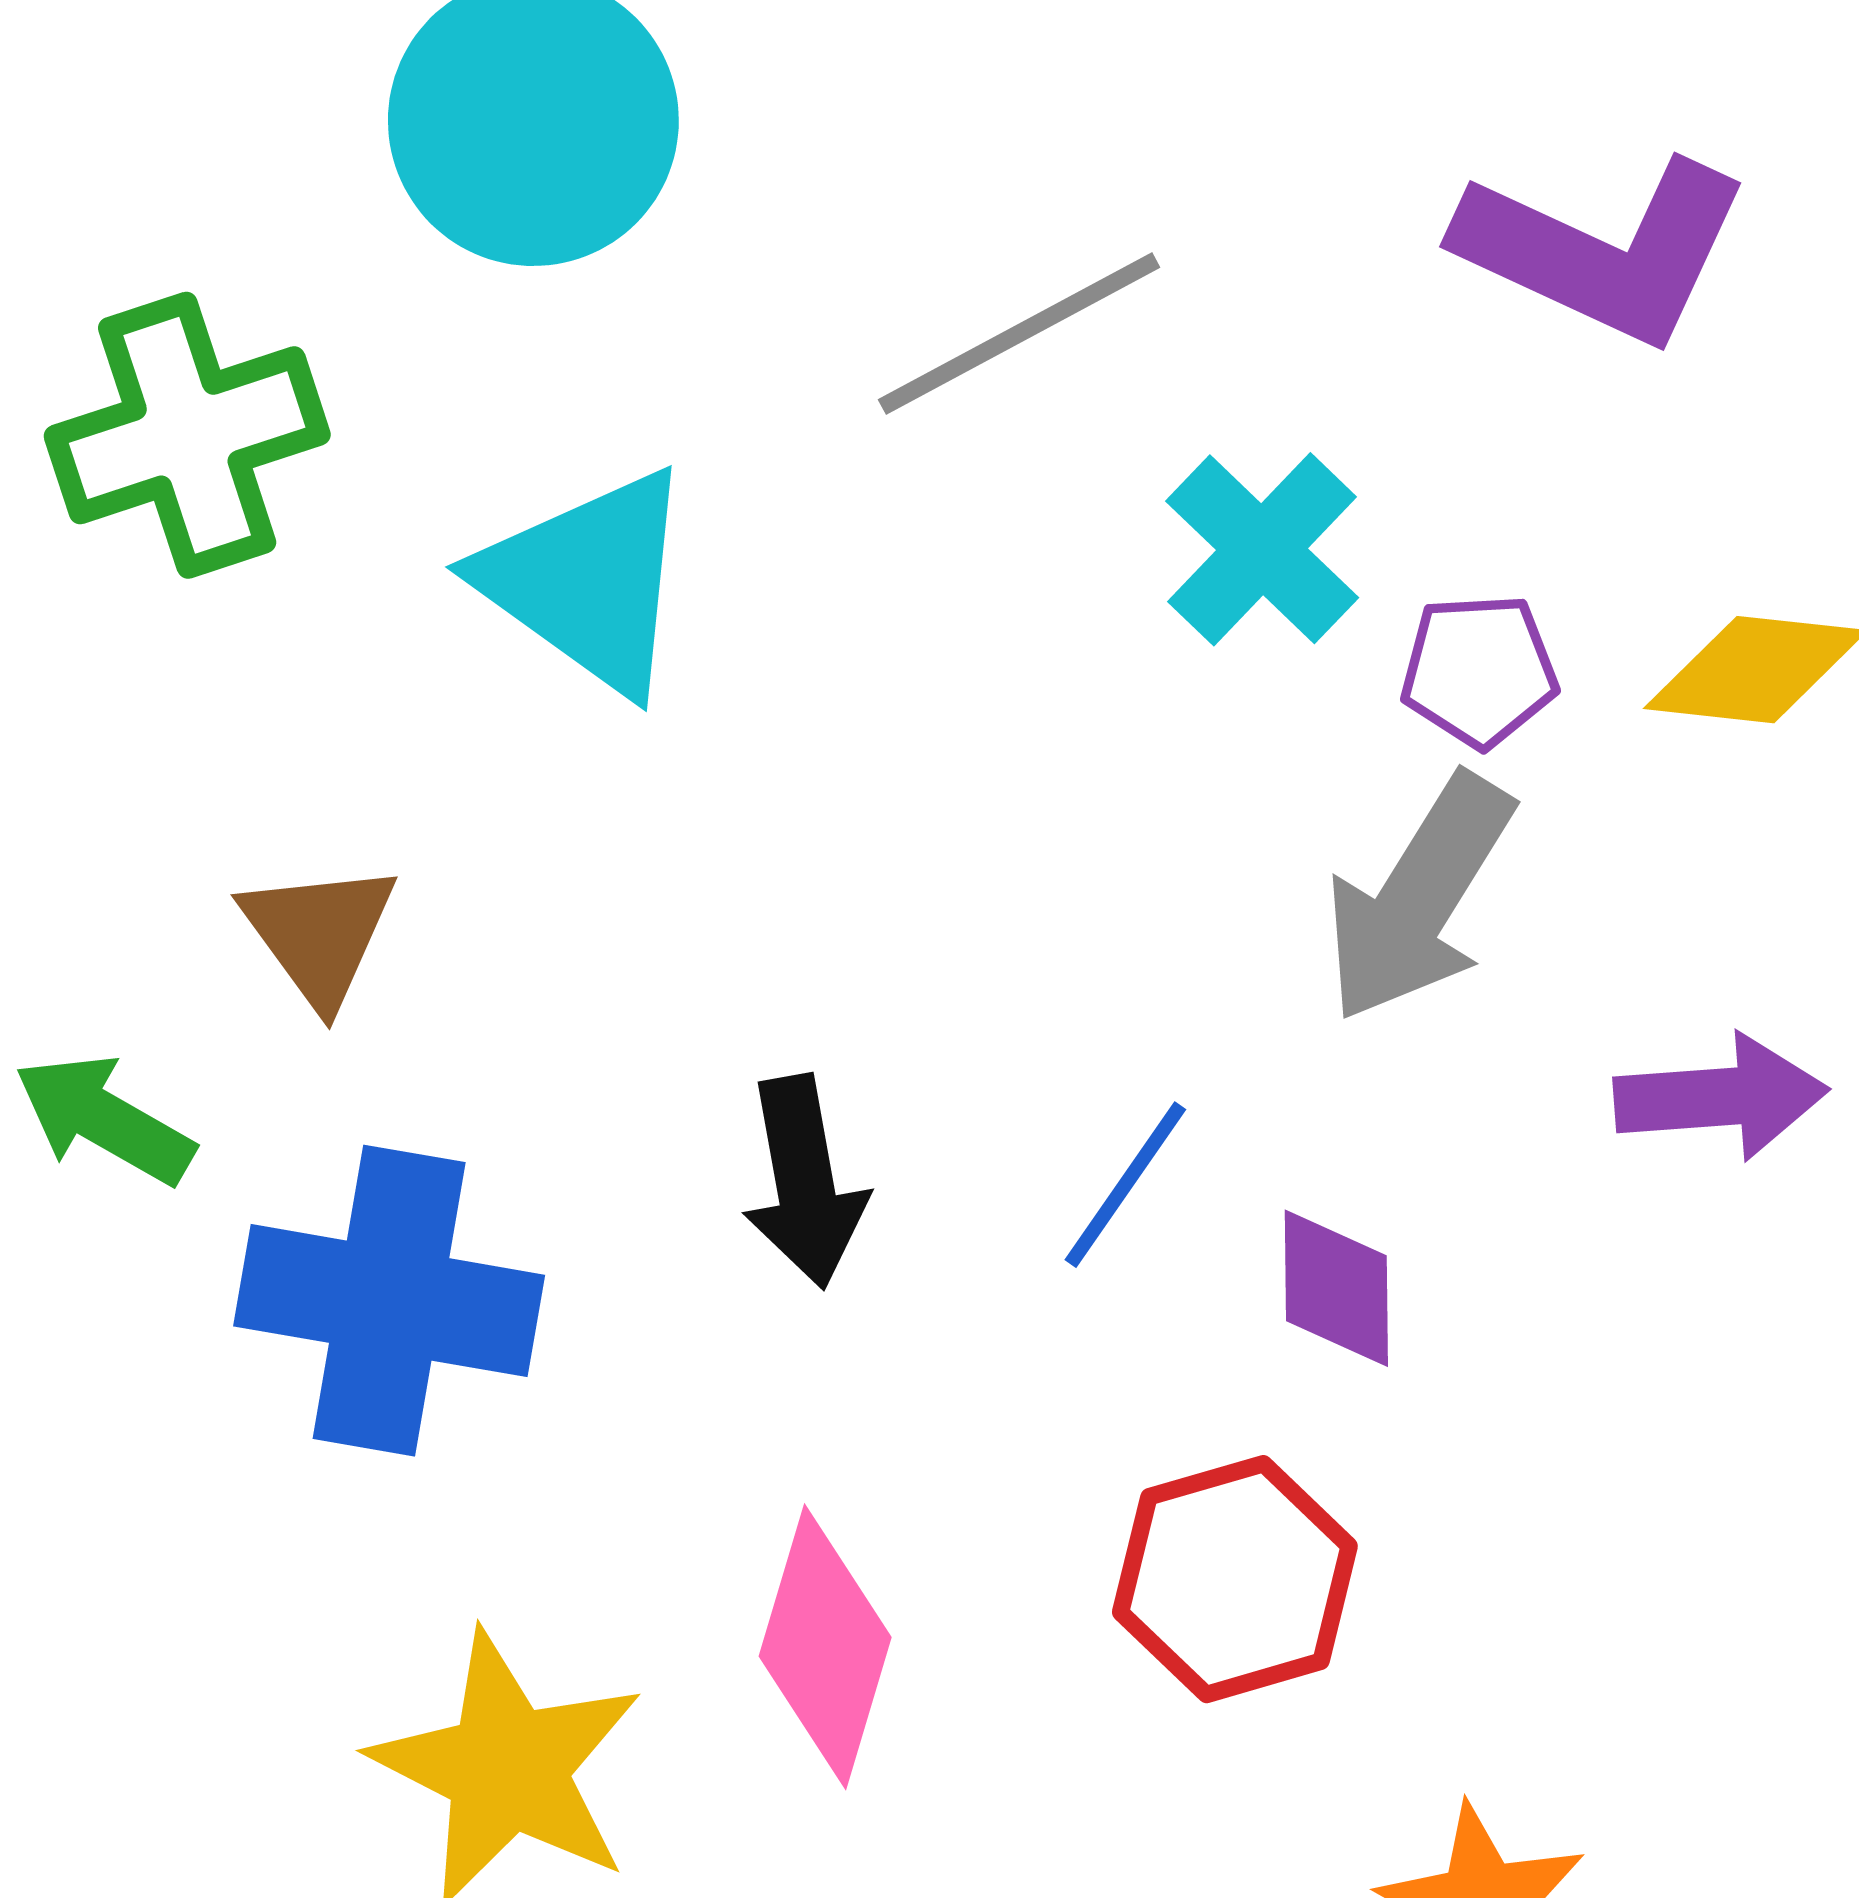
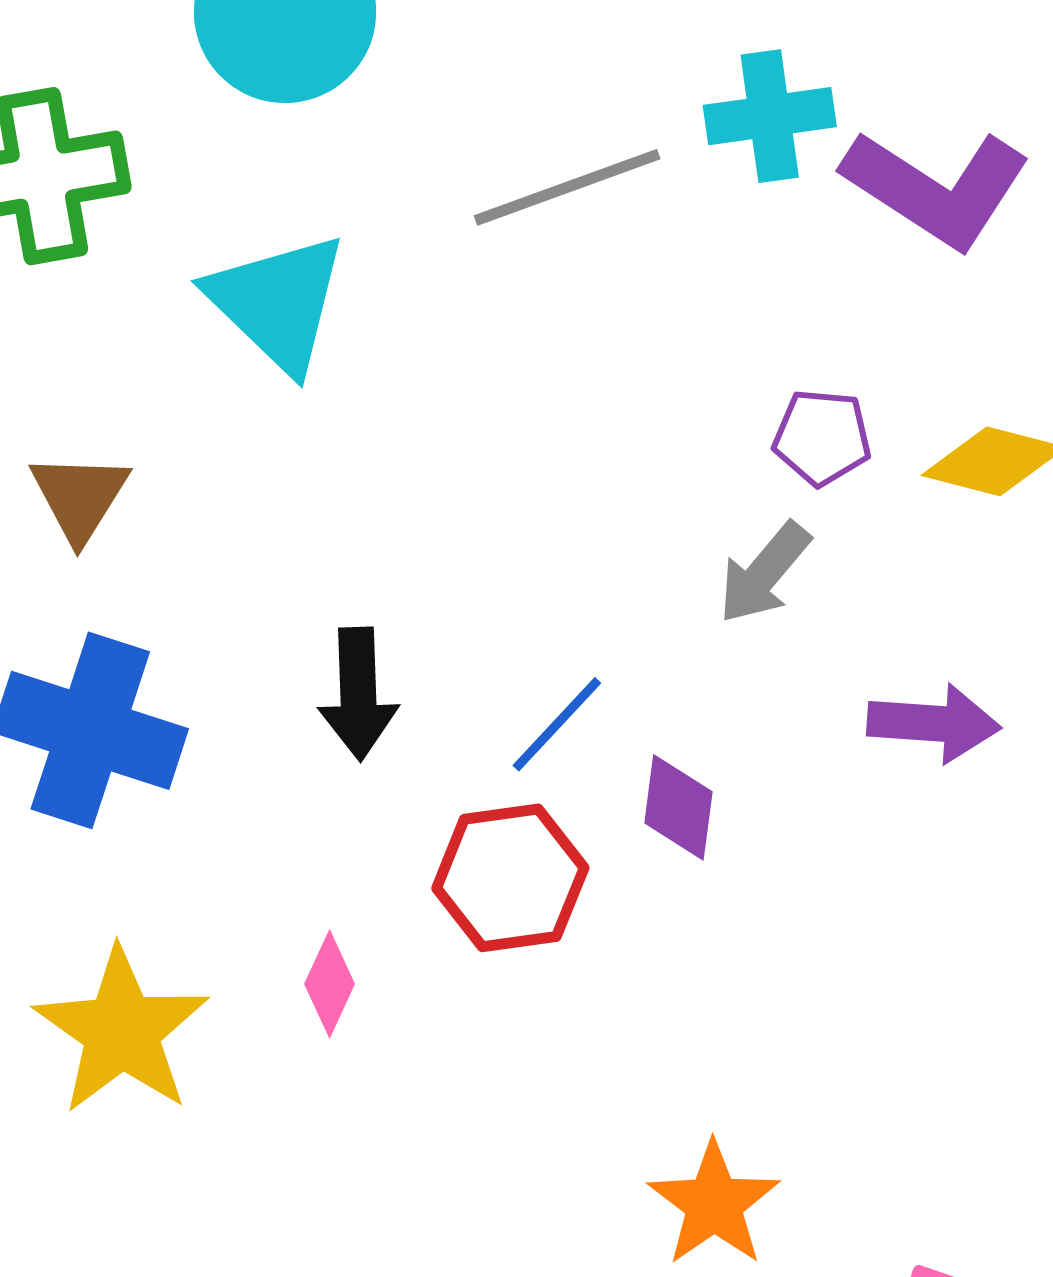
cyan cross: (1262, 549) -> (770, 116), moved, turned 30
gray arrow: (1419, 898) -> (764, 573), size x0.7
red hexagon: (1235, 1579) -> (510, 878), moved
pink diamond: (825, 1647) -> (330, 984), size x0.6

